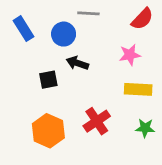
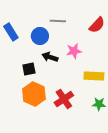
pink star: (130, 55) -> (74, 51), moved
orange hexagon: (48, 131) -> (34, 94), moved

